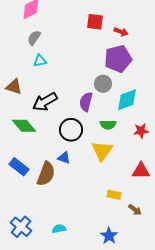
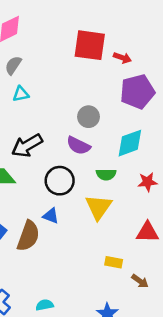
red square: (95, 22) -> (90, 45), size x1.5
purple pentagon: (118, 59) -> (137, 92), moved
gray circle: (103, 84) -> (89, 117), moved
purple semicircle: (86, 102) -> (78, 146), turned -78

